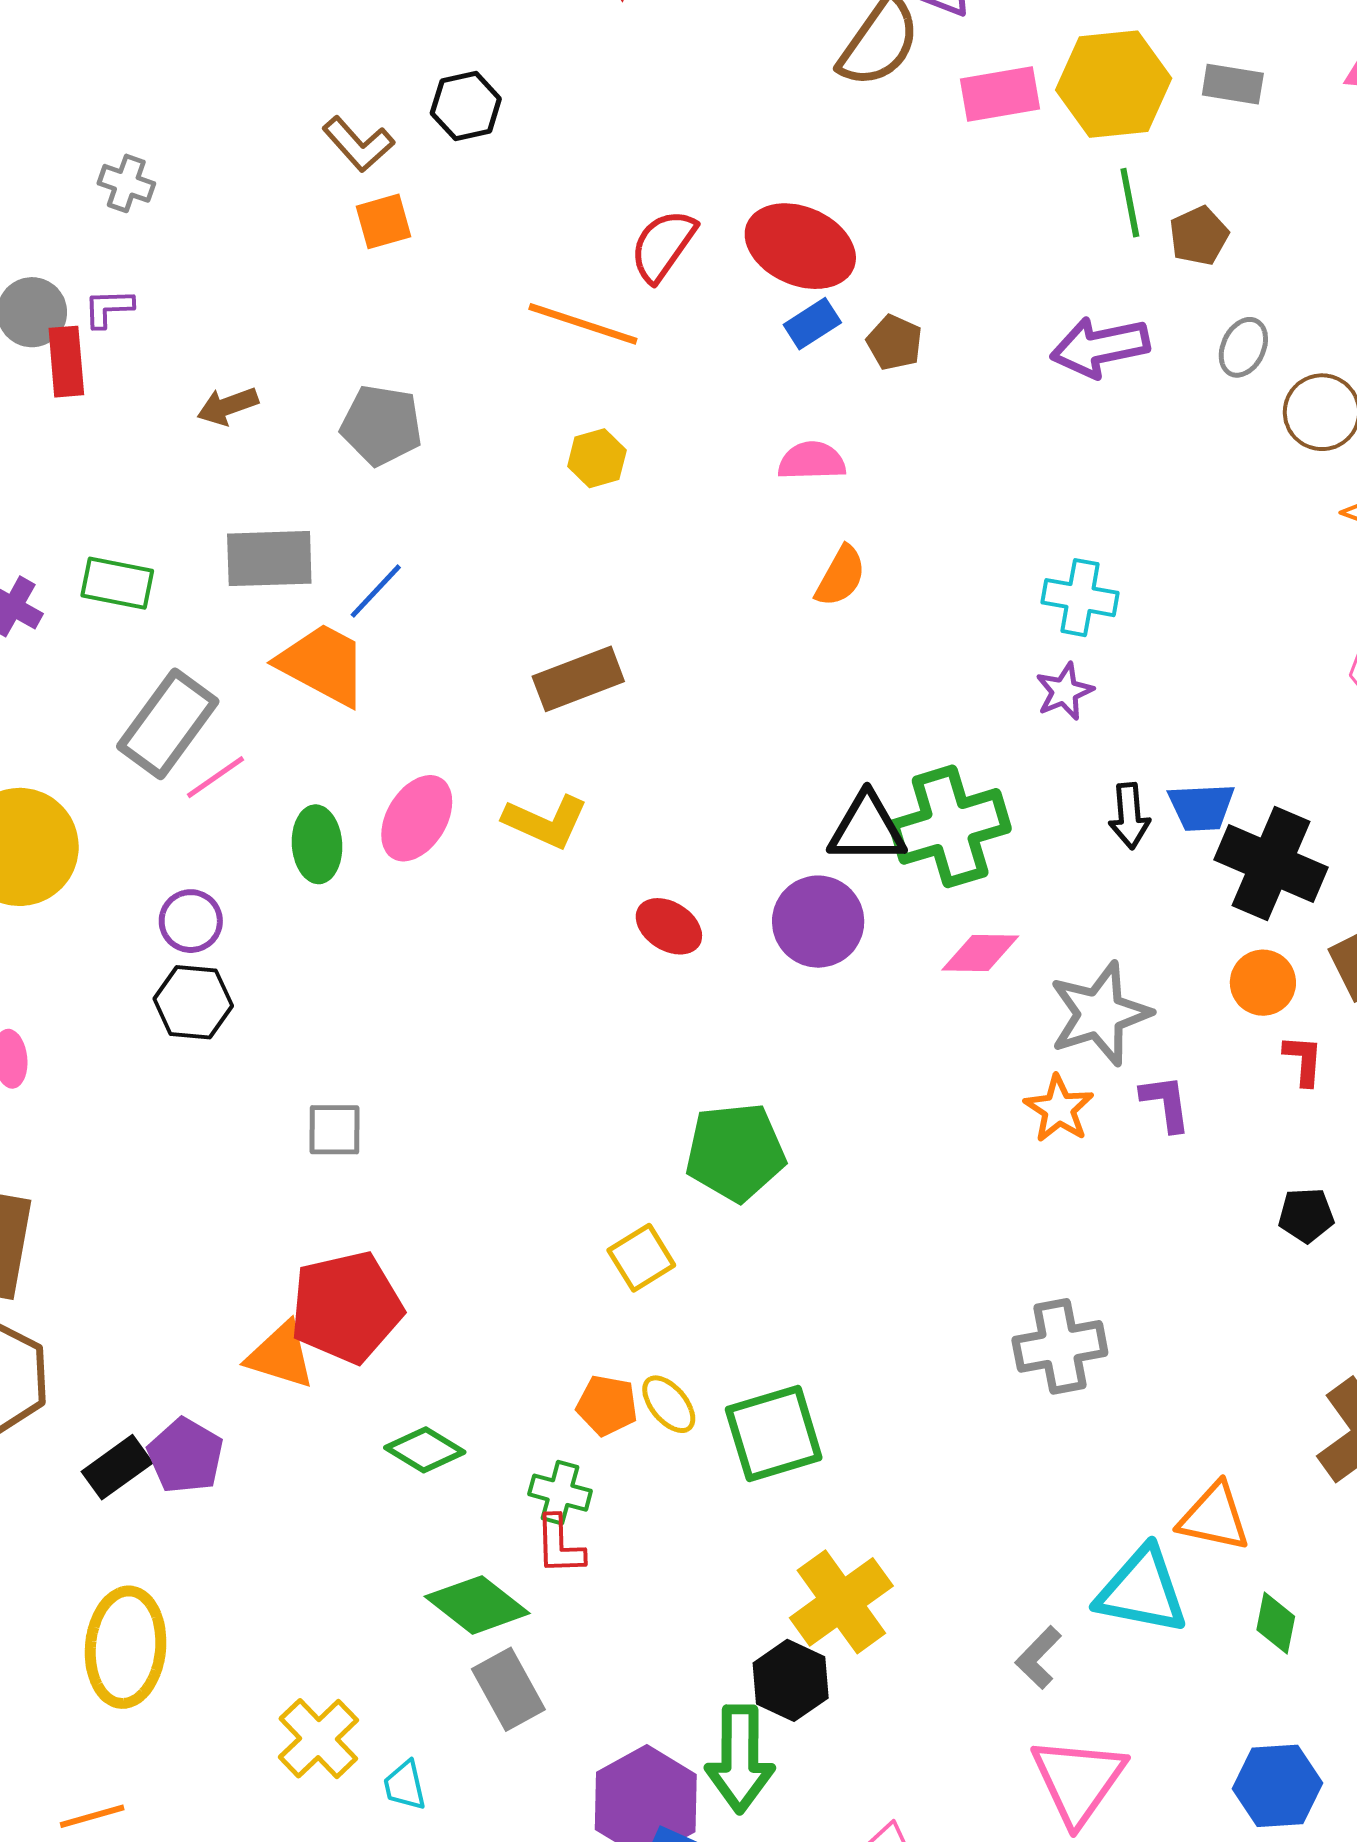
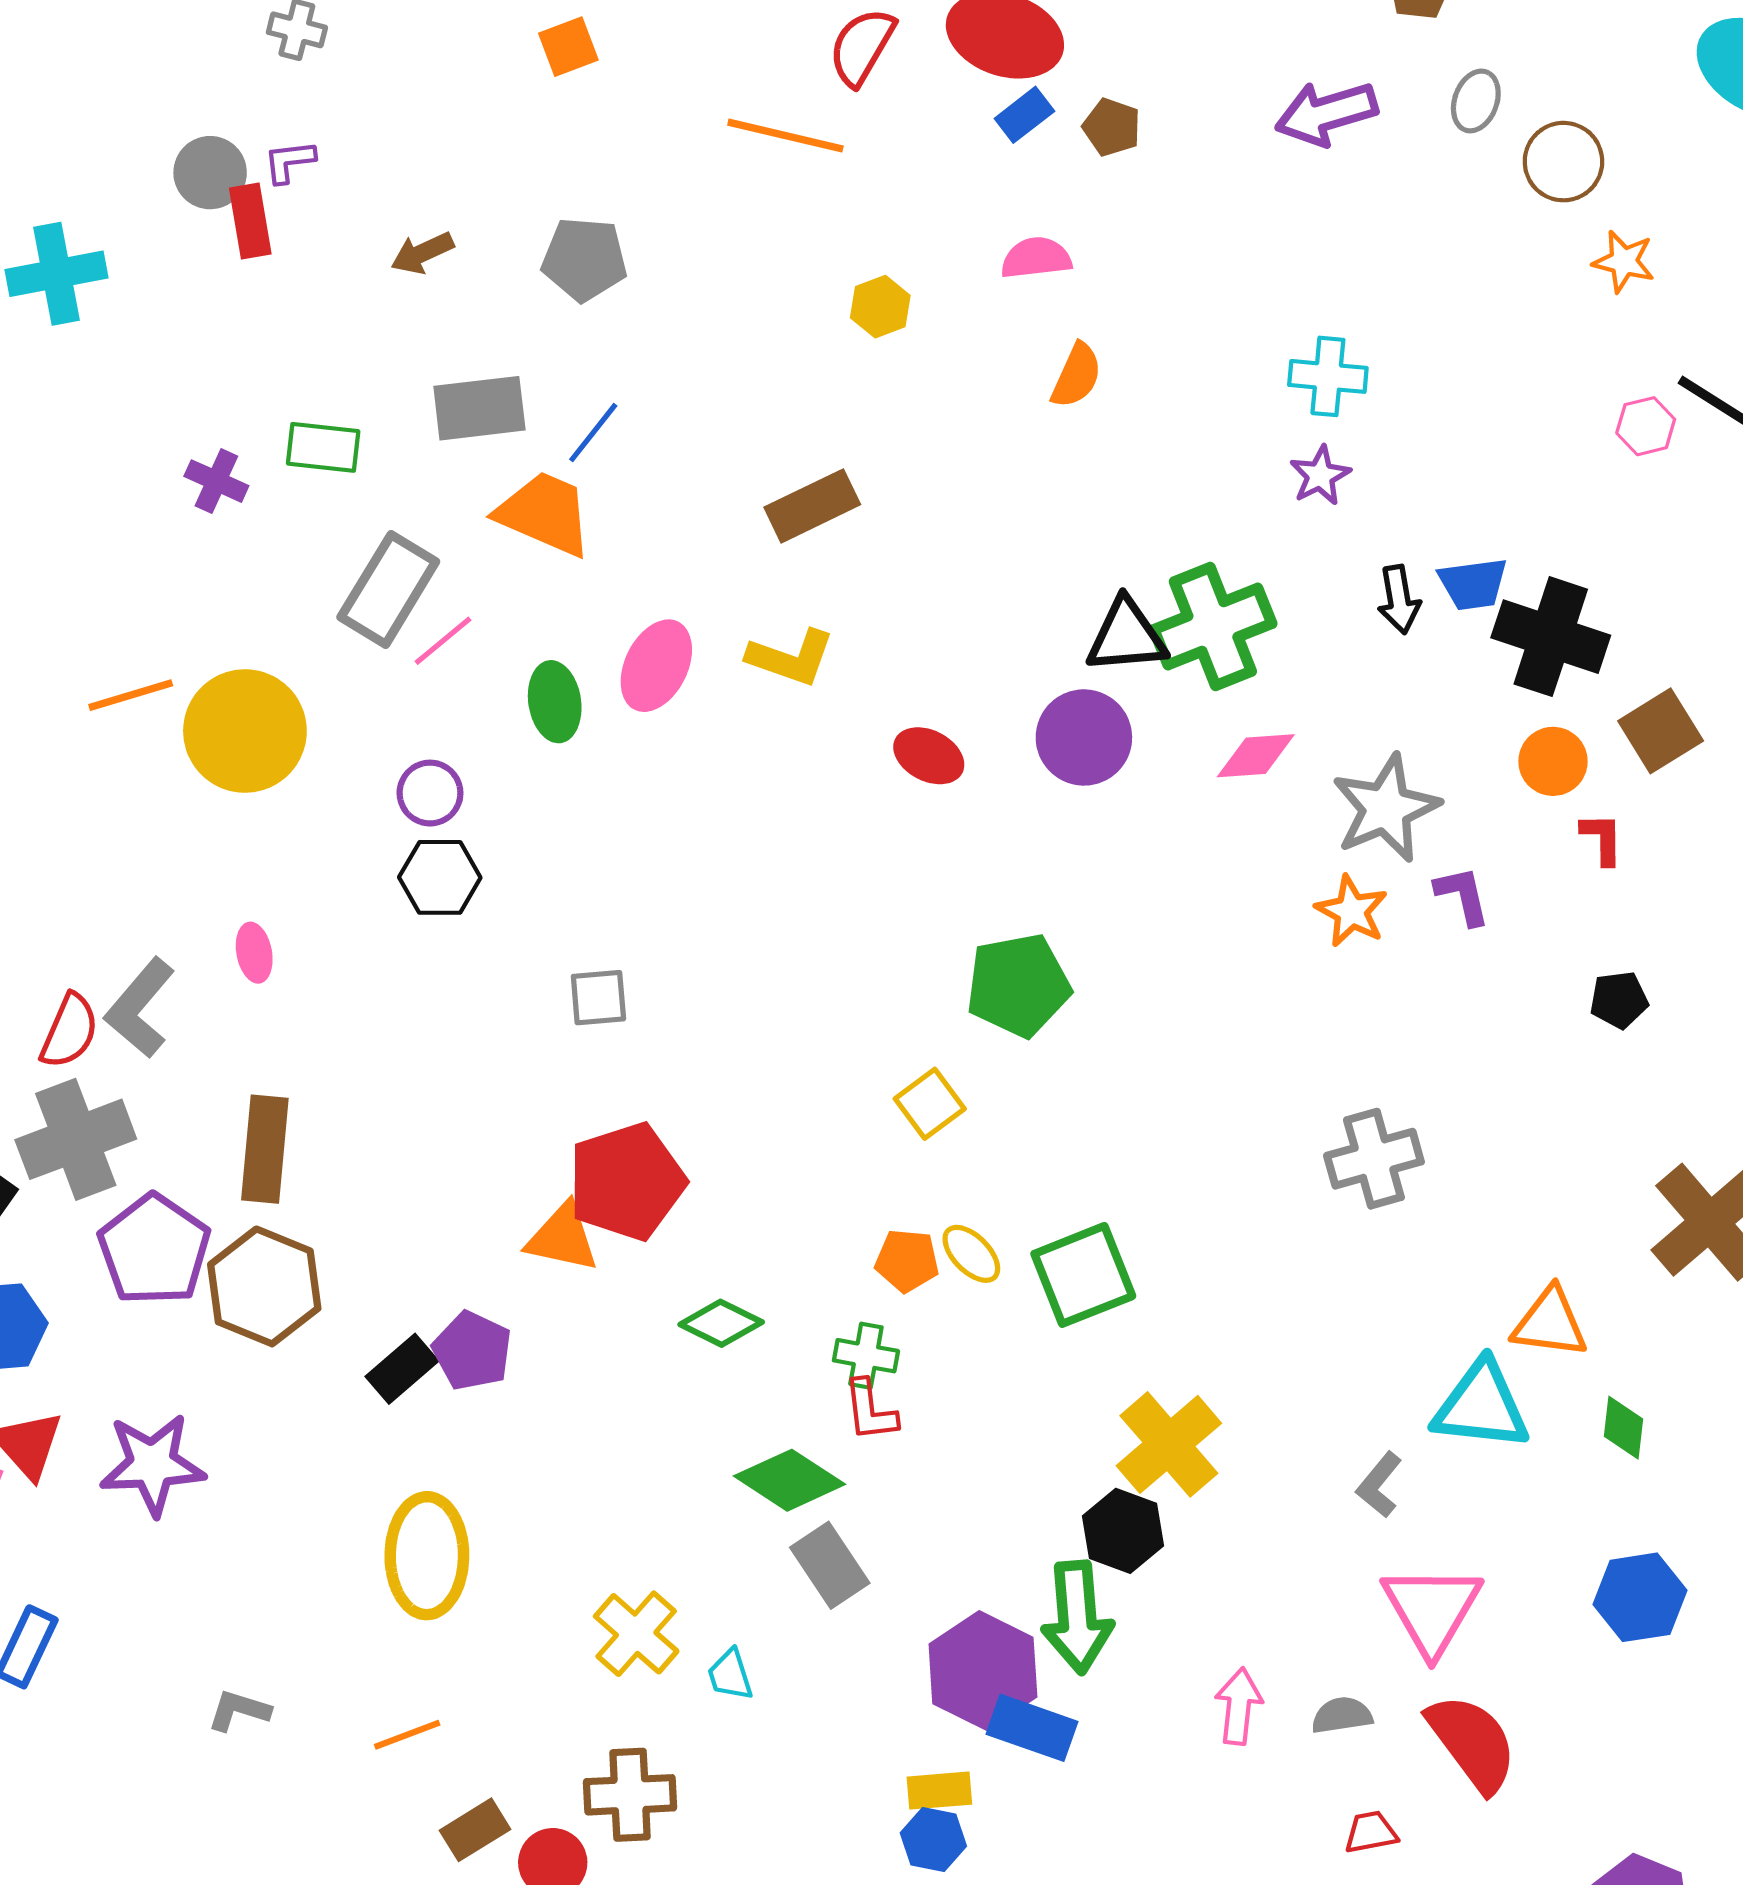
yellow hexagon: (597, 458) -> (880, 307), moved

